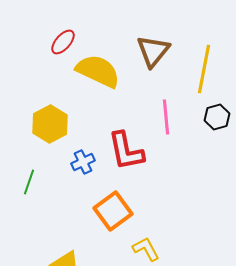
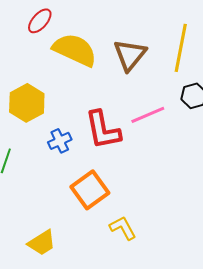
brown triangle: (153, 51) -> (130, 55), moved
pink line: (166, 117) -> (148, 115), moved, turned 72

